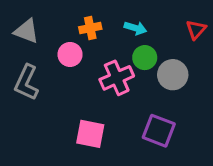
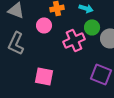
pink square: (90, 134) -> (44, 76), moved

